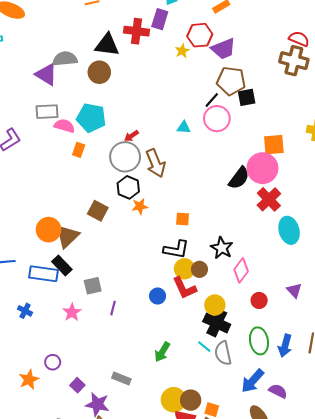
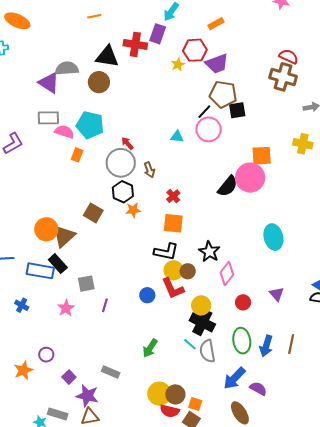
red arrow: (131, 136) -> (127, 143), turned 80
brown arrow: (156, 163) -> (149, 170), size x0.6
red cross: (269, 199) -> (173, 196), moved, size x0.6
orange square: (183, 219) -> (173, 223), size x1.5

